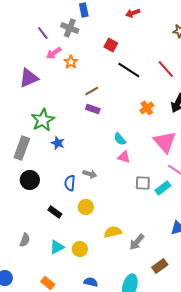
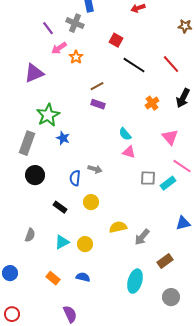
pink triangle: (165, 142) -> (170, 137), size x0.7
blue semicircle: (91, 282) -> (83, 277), moved

